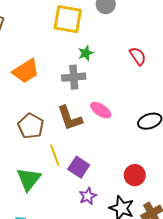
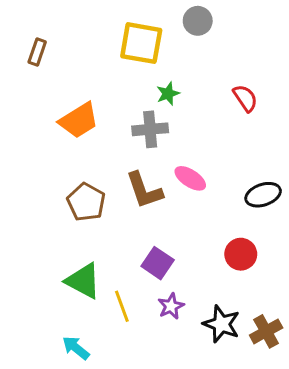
yellow line: (55, 155) -> (122, 306), moved
red circle: (135, 175) -> (241, 254), moved
green triangle: (29, 179) -> (83, 281), turned -40

